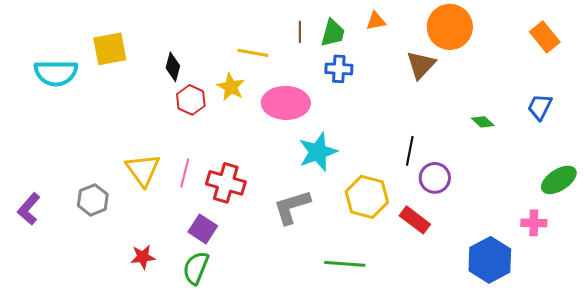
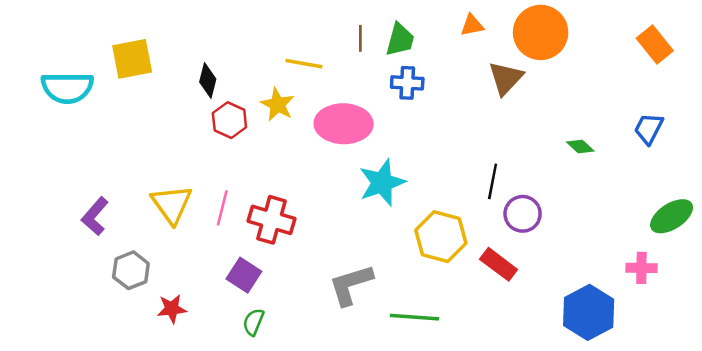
orange triangle: (376, 21) -> (472, 25), moved
gray hexagon: (93, 200) -> (131, 270), moved
gray L-shape: (292, 207) -> (351, 285), moved
purple L-shape: (29, 209) -> (95, 216), moved
green semicircle: (196, 268) -> (253, 322), moved, size x0.7

